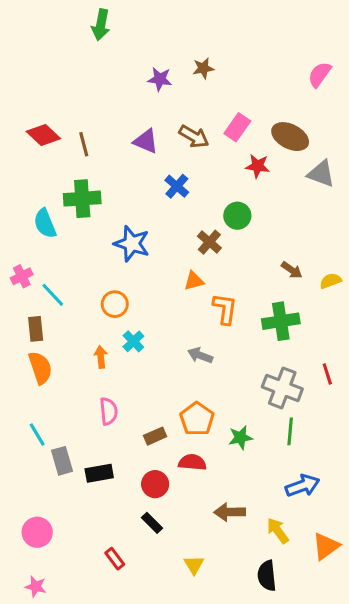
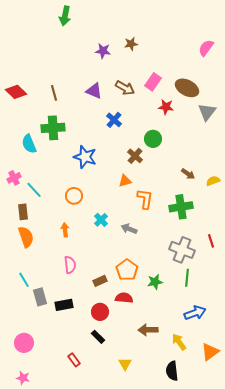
red diamond: (43, 135) -> (16, 92), moved
gray triangle: (321, 174) -> (207, 112), turned 48
cyan cross: (133, 341) -> (101, 220), moved

